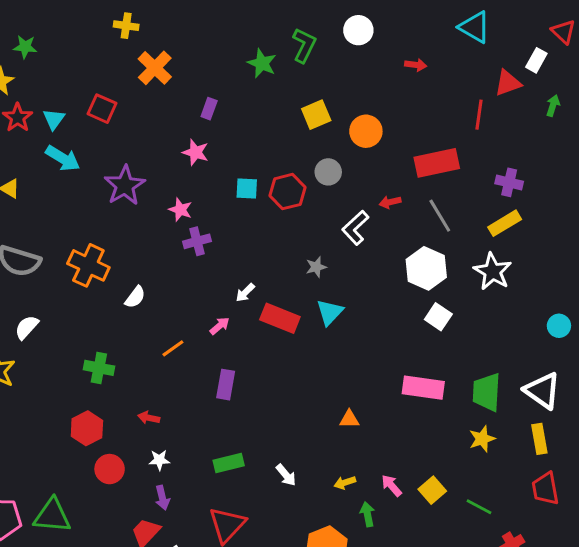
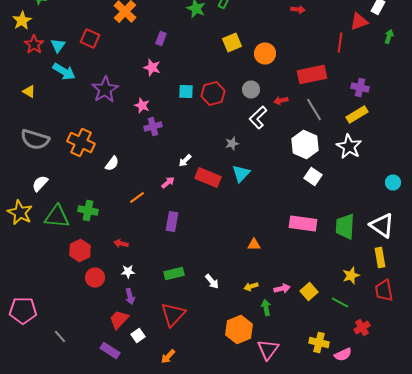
gray circle: (328, 172) -> (251, 90), moved
yellow star: (482, 439) -> (351, 276), moved
pink arrow: (392, 486) -> (282, 288), turned 119
green triangle: (52, 516) -> (57, 216), moved

